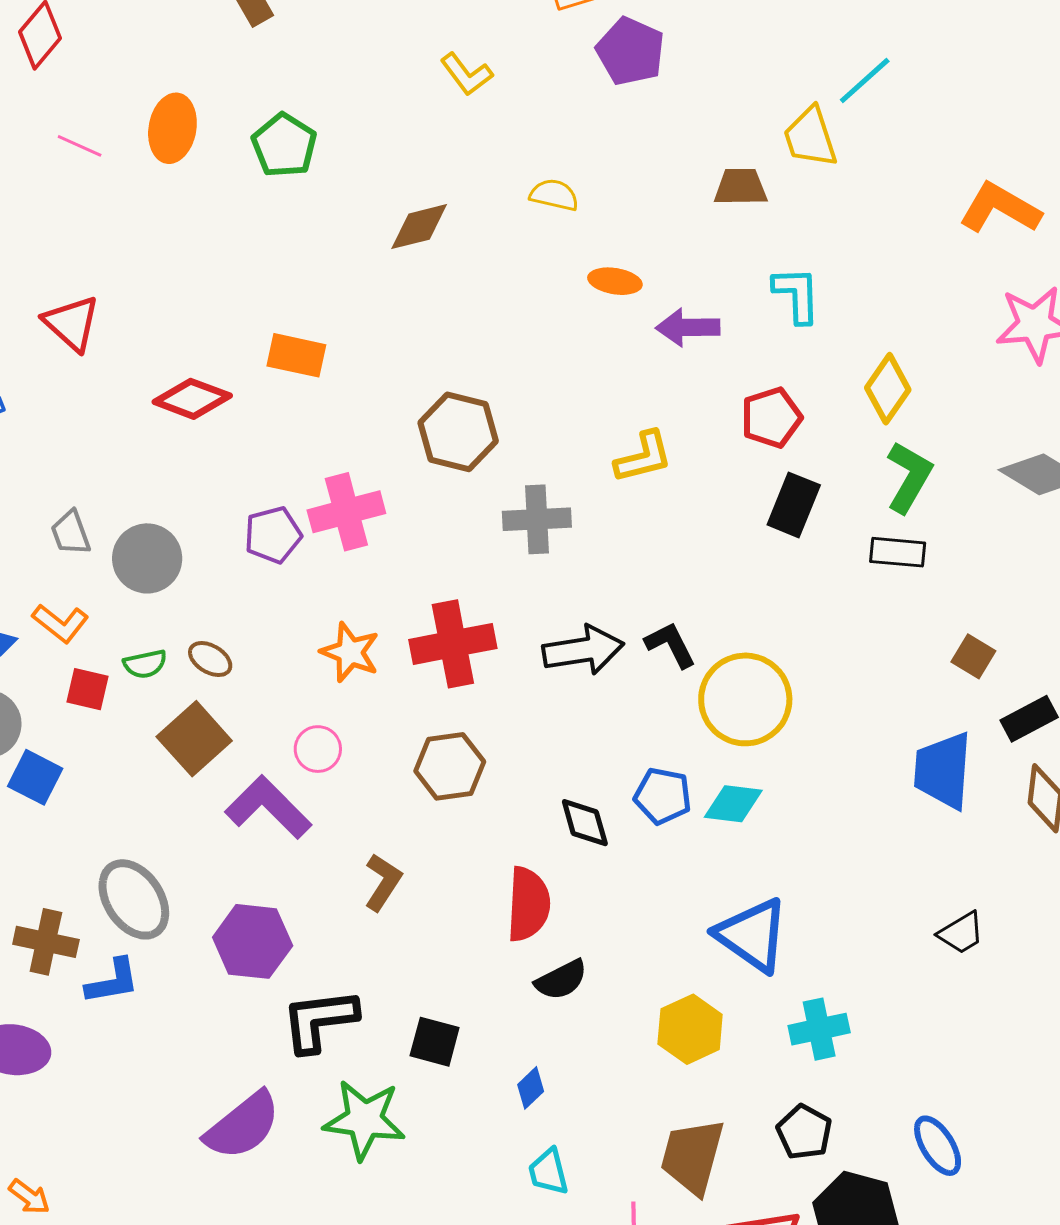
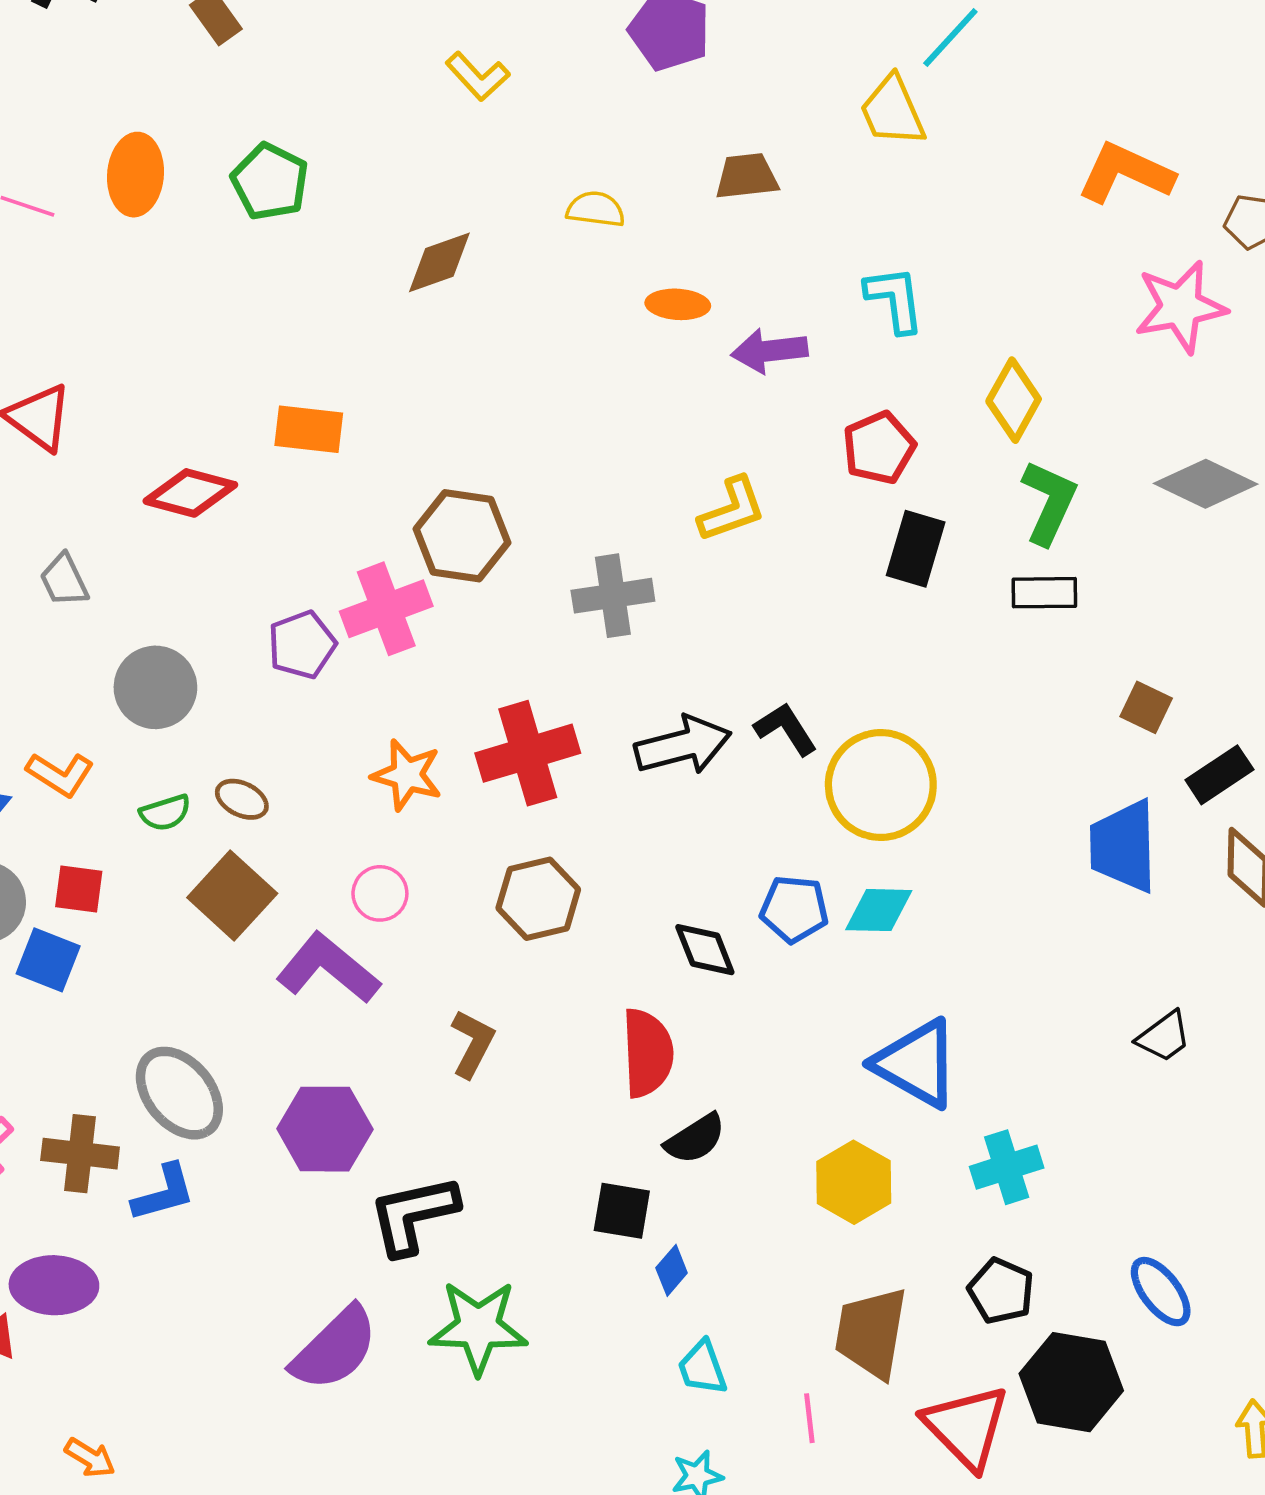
brown trapezoid: (741, 187) -> (747, 176), moved
brown hexagon: (458, 432) -> (462, 536), moved
gray trapezoid: (71, 533) -> (64, 580), moved
red square: (88, 689) -> (79, 889), moved
black square: (435, 1042) -> (622, 1211), moved

